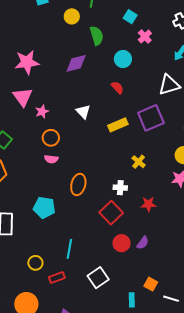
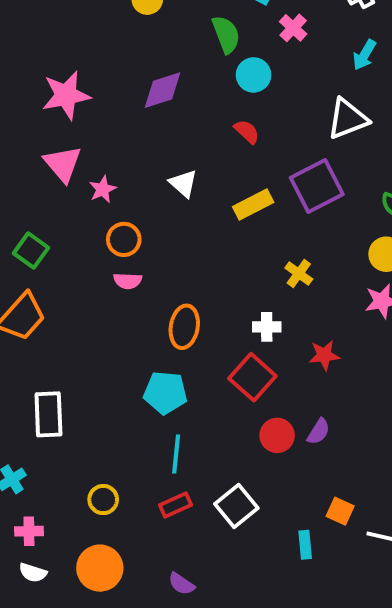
green semicircle: (97, 36) -> (226, 34), moved
cyan pentagon: (44, 208) -> (165, 393), moved
yellow circle: (35, 263) -> (103, 500), moved
red rectangle: (57, 278) -> (176, 505), moved

